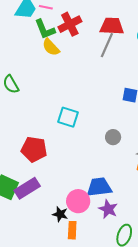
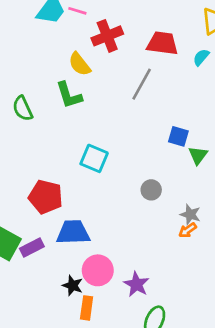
green L-shape: (45, 29) -> (69, 95), moved
gray line: (107, 45) -> (142, 84), moved
blue trapezoid: (99, 187) -> (73, 232), moved
purple rectangle: (27, 188) -> (32, 247), size x0.7

